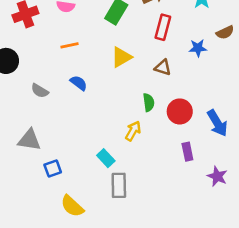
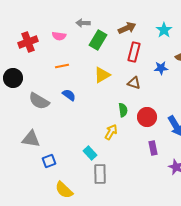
gray semicircle: (40, 91) -> (39, 101), size x1.5

